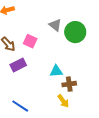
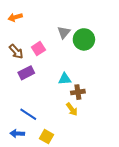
gray triangle: (55, 25) -> (64, 32), turned 32
pink square: (30, 41) -> (38, 49), turned 32

